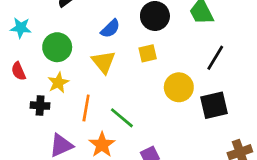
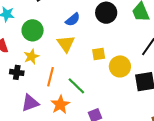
yellow square: (148, 53) -> (99, 54), moved

